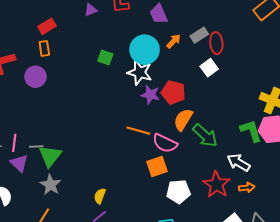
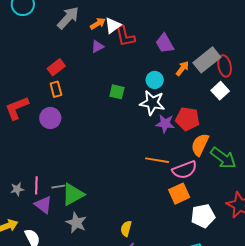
gray rectangle: (199, 35) -> (207, 60), size x1.5
cyan circle: (145, 50) -> (155, 80), size x0.6
pink semicircle: (165, 143) -> (185, 170), turned -40
green triangle: (50, 156) -> (73, 194), turned 30

